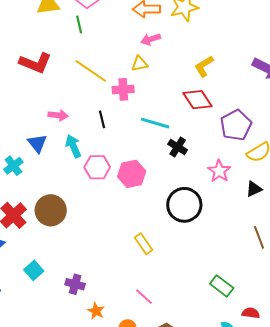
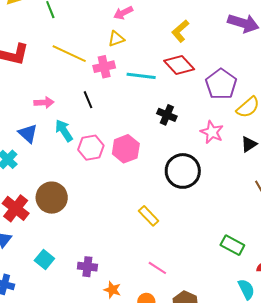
cyan line: (155, 123) -> (141, 76), moved

